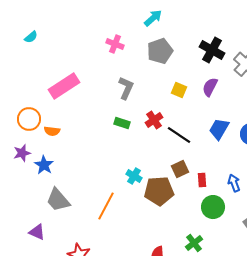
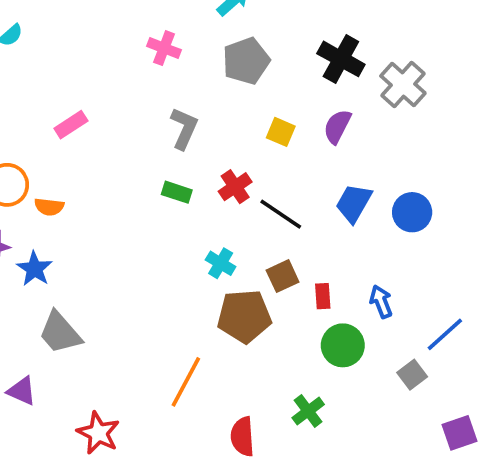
pink rectangle: (64, 86) -> (71, 125), size x0.6
cyan cross: (134, 176) -> (221, 263), moved
orange line: (106, 206) -> (186, 382), moved

